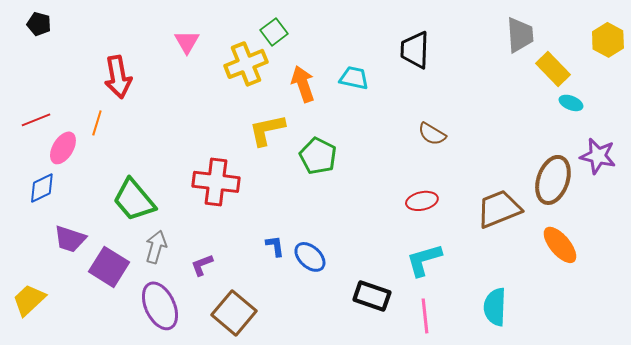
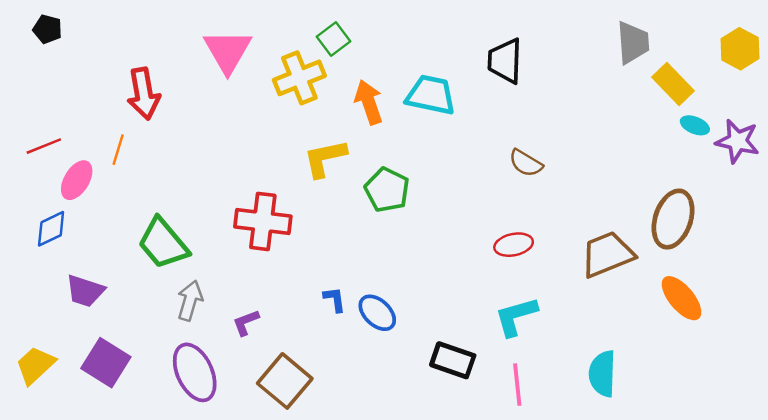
pink triangle: (187, 42) -> (228, 51), size x1.6
cyan trapezoid: (354, 78) -> (431, 95), size x1.4
purple star: (598, 156) -> (738, 141), moved
purple square: (109, 267) -> (106, 363), moved

